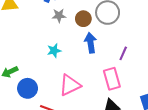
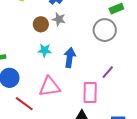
brown circle: (83, 19) -> (41, 24), moved
blue arrow: (91, 43) -> (70, 58), moved

